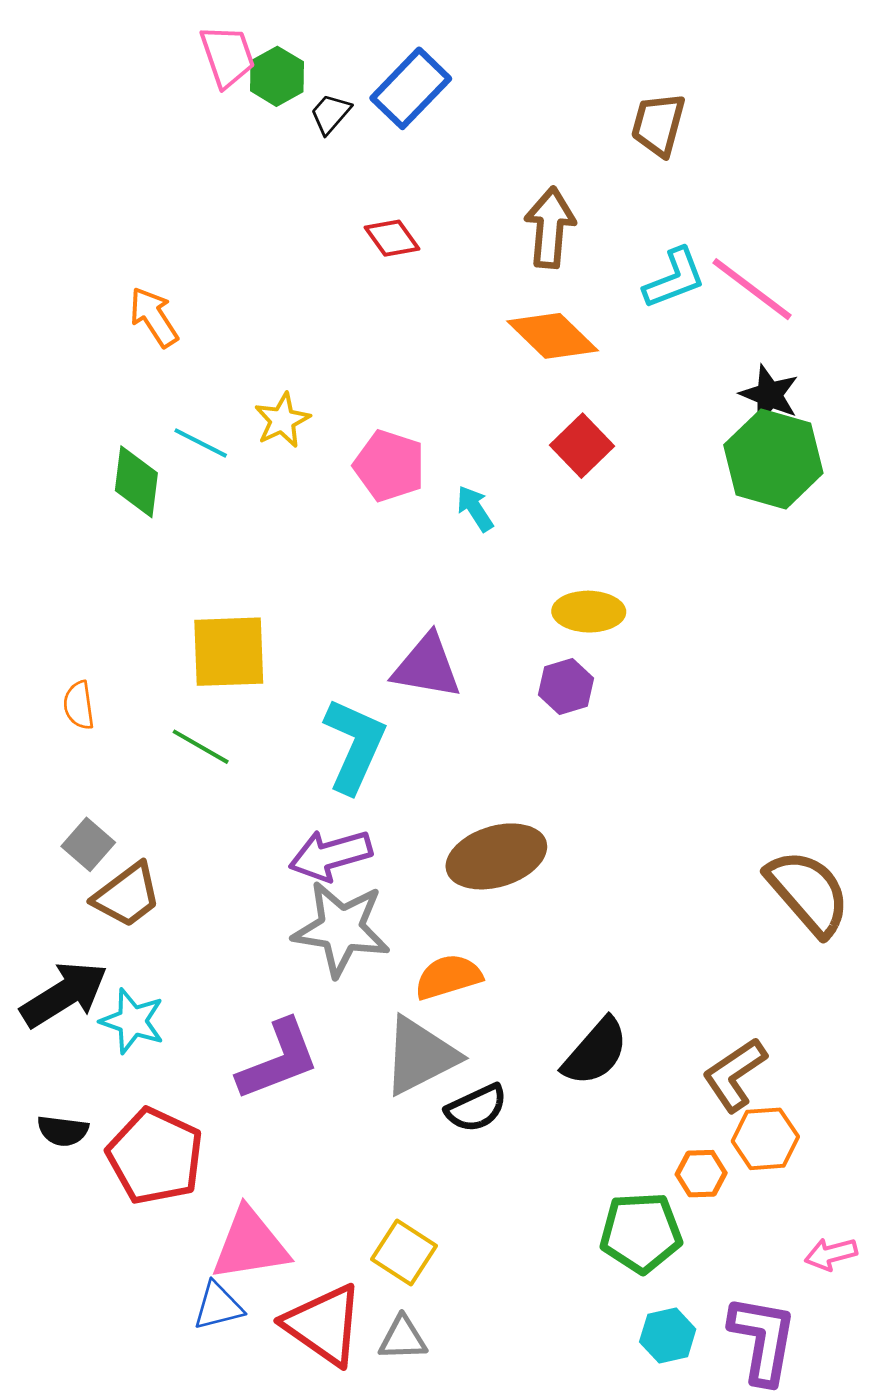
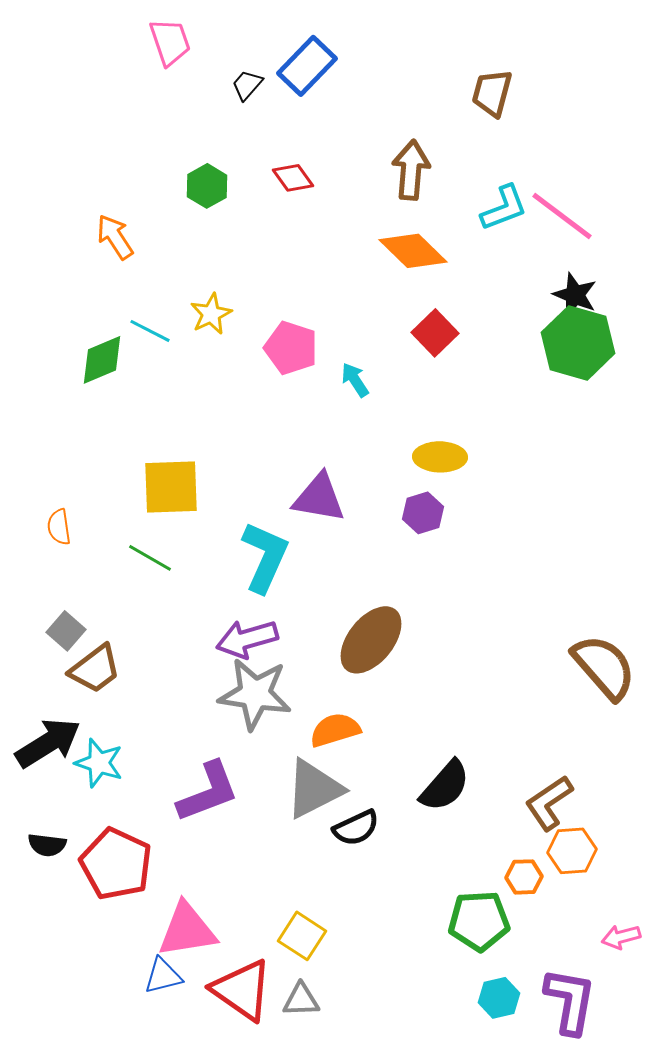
green hexagon: (277, 76) -> (207, 186), moved
green diamond: (136, 482) -> (102, 360), turned 60
brown ellipse: (496, 856) -> (371, 640), turned -34

